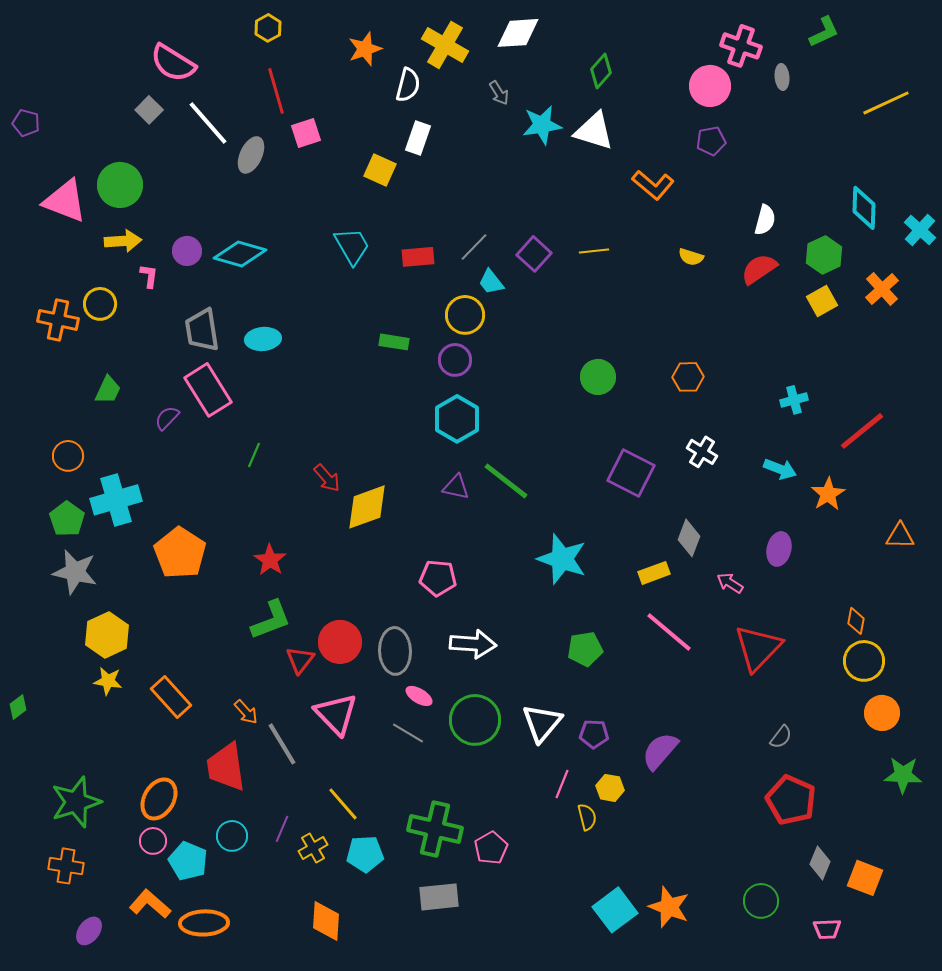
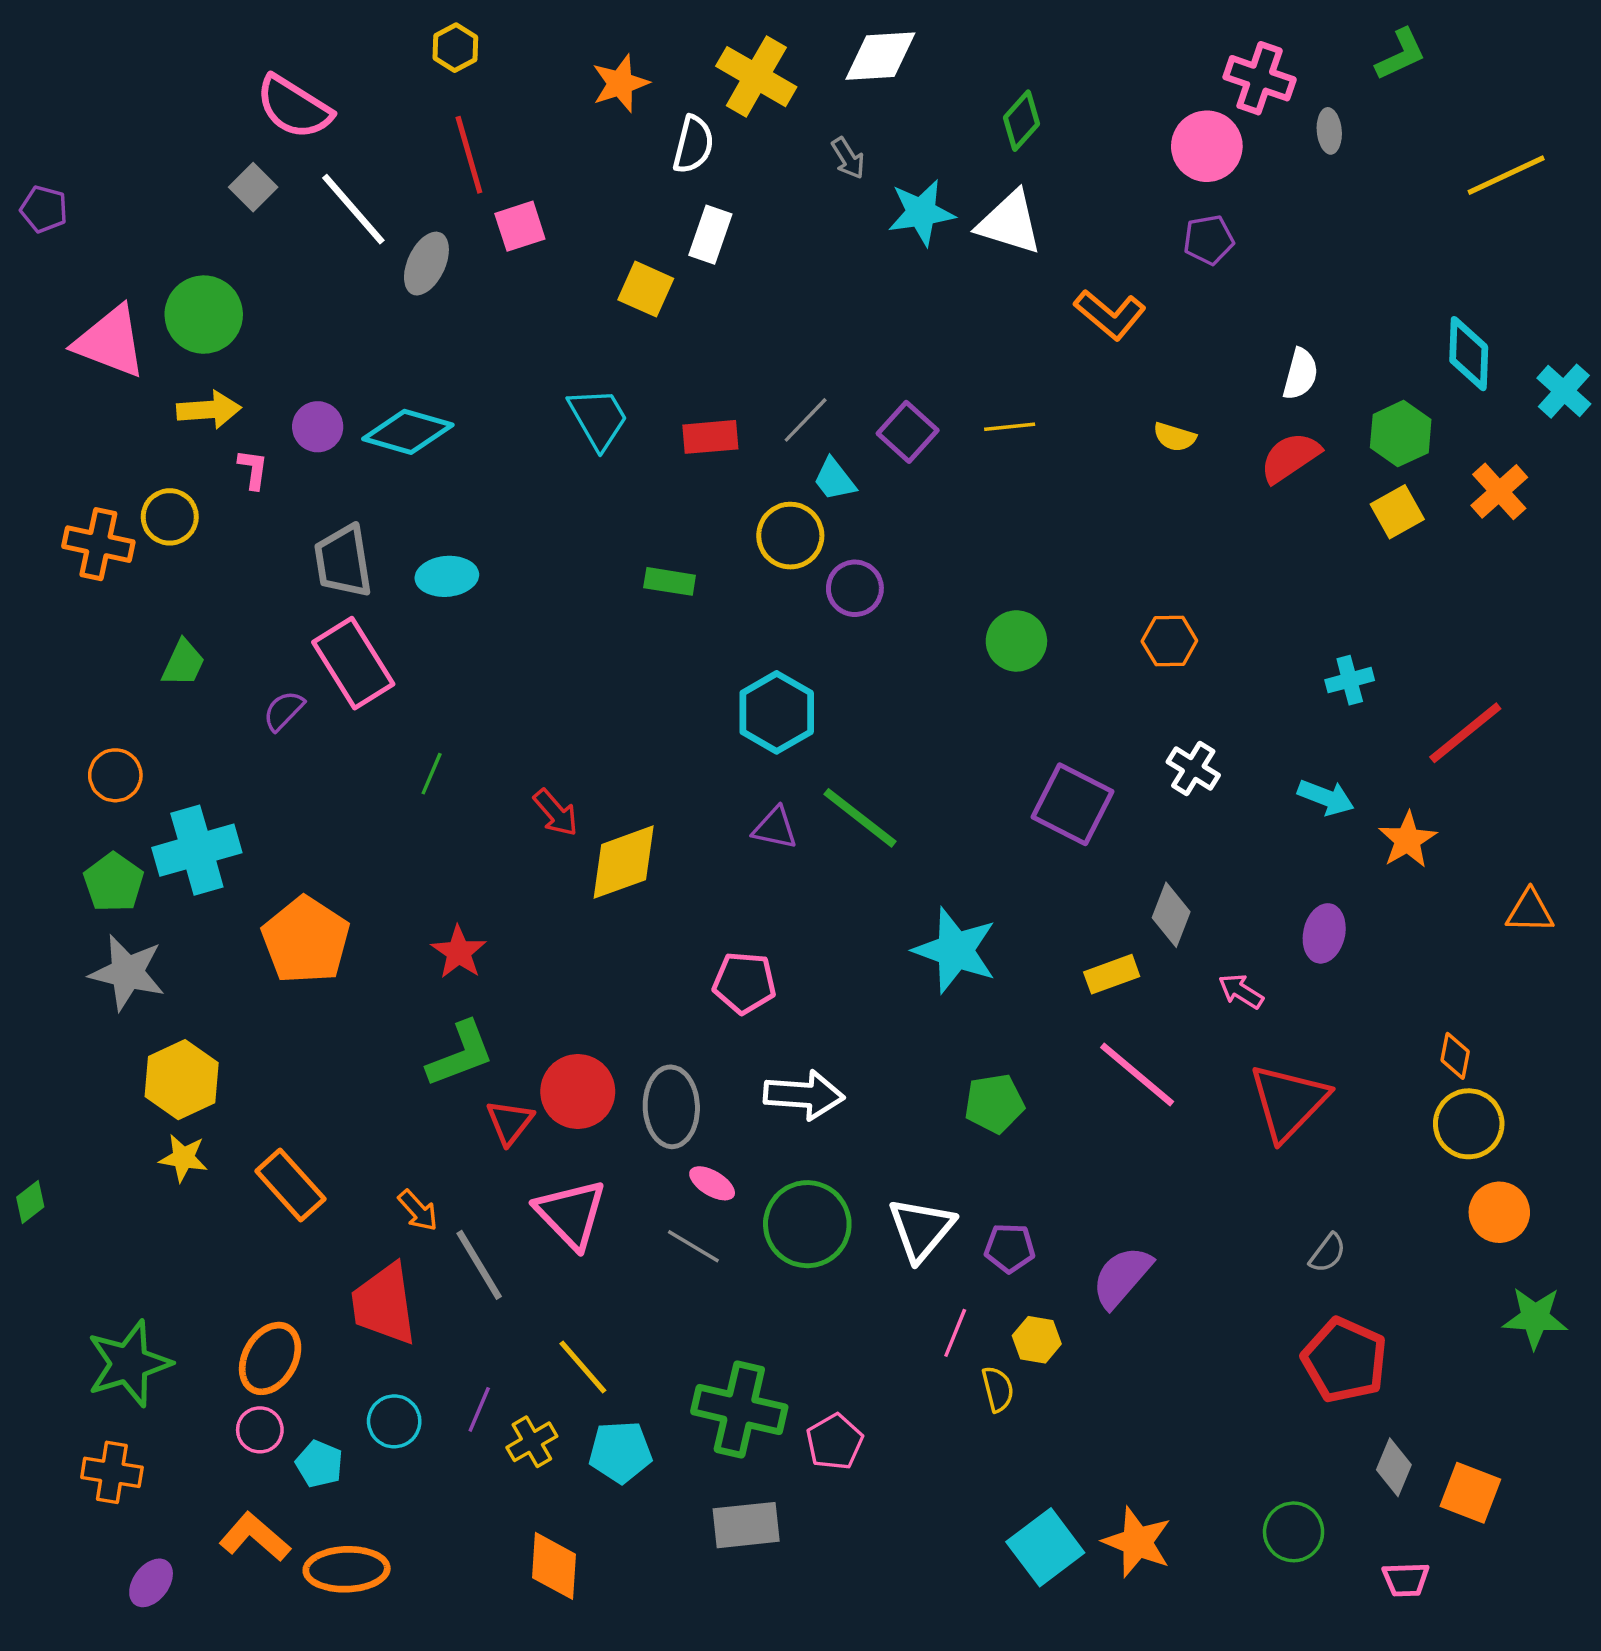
purple circle: (455, 360) -> (855, 588), moved
cyan pentagon: (188, 861) -> (319, 1464), size x0.7

